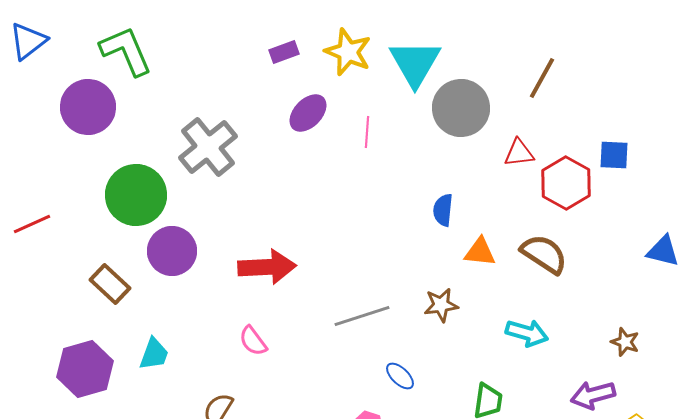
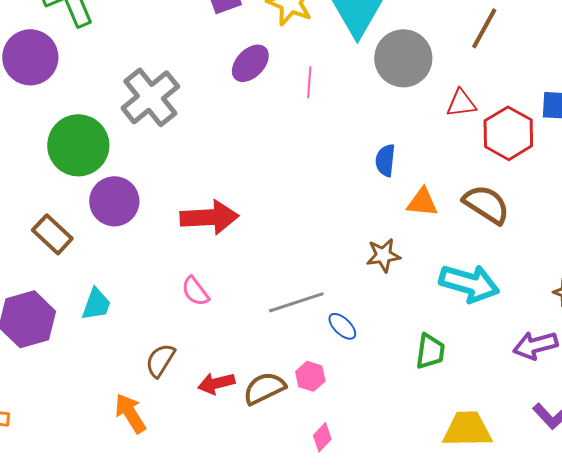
gray line: (362, 316) -> (296, 302), moved
cyan arrow: (527, 333) -> (469, 283), size x1.4

